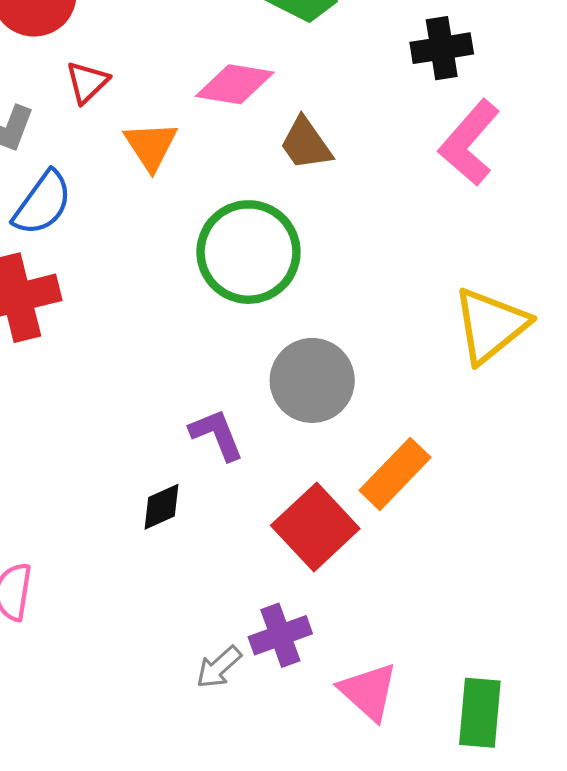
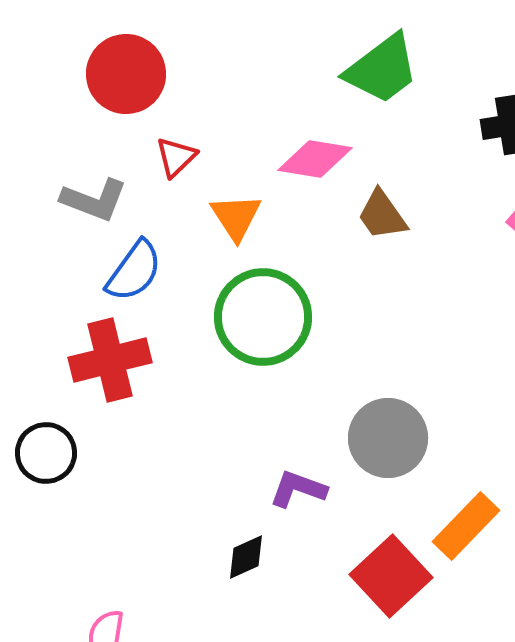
green circle: (248, 252) -> (263, 317), moved
purple L-shape: (217, 435) -> (298, 489), turned -48

